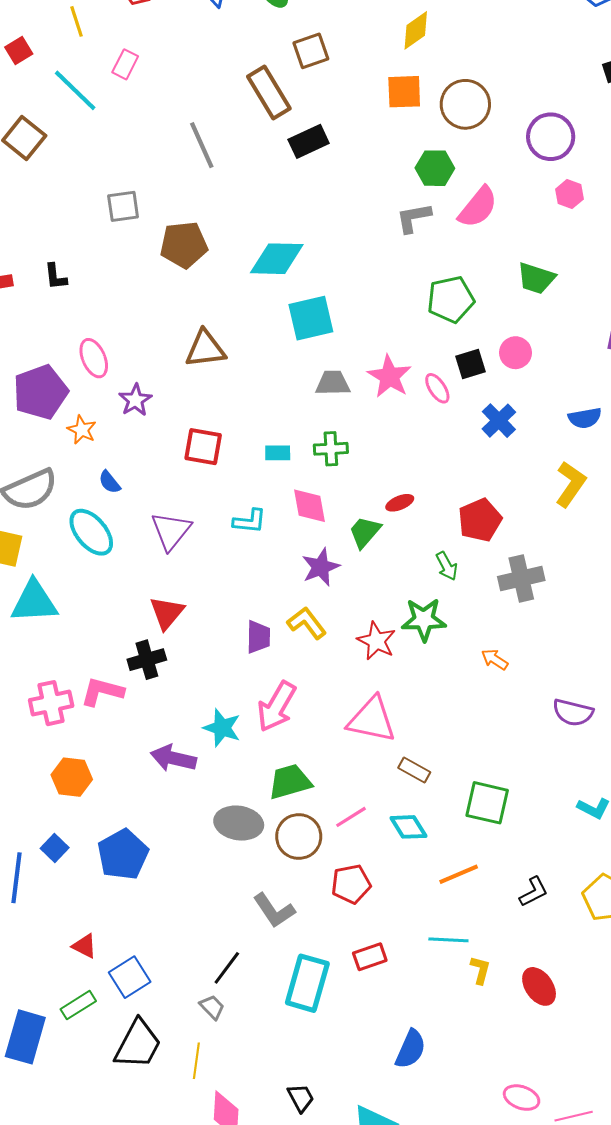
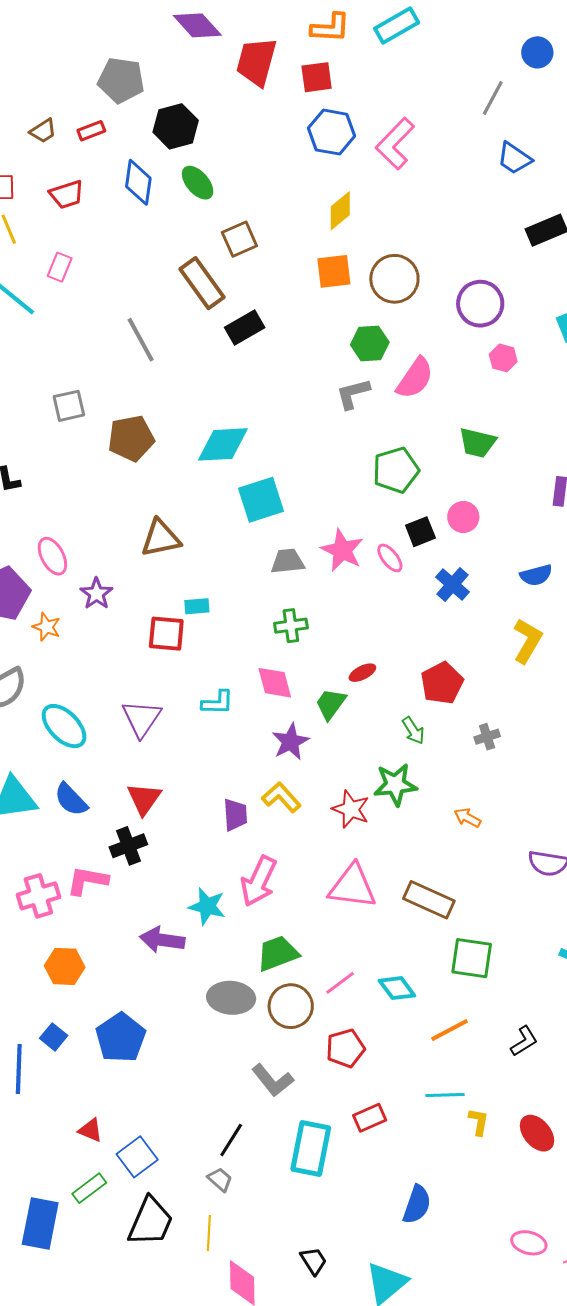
cyan rectangle: (278, 453) -> (197, 606), moved
blue semicircle: (110, 482) -> (71, 800), moved, size x1.5
gray cross: (521, 578) -> (487, 737), size x0.6
brown rectangle: (414, 770) -> (429, 900), moved, size x1.6

